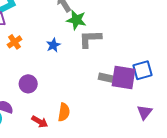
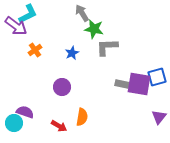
purple circle: (28, 84) -> (62, 87), moved

